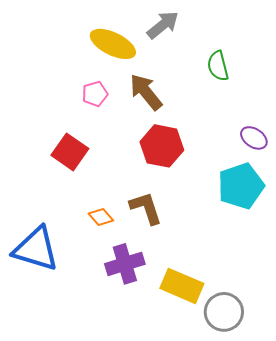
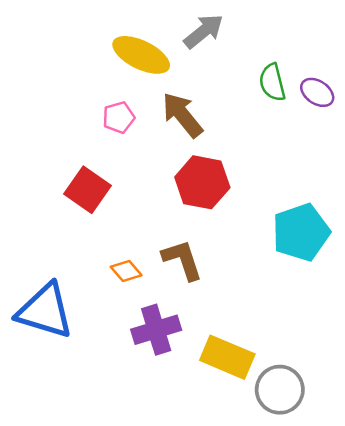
purple ellipse: (254, 138) -> (317, 92), moved

